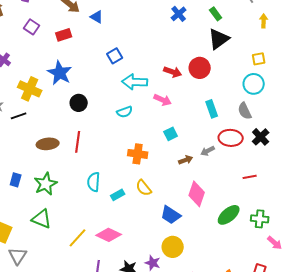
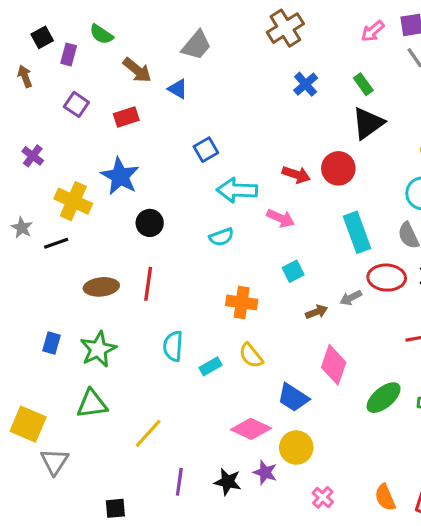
cyan rectangle: (212, 109) -> (357, 232), size x1.4
green triangle: (42, 219) -> (92, 404), turned -30
pink diamond: (109, 235) -> (251, 429), moved

